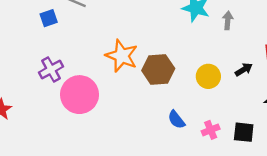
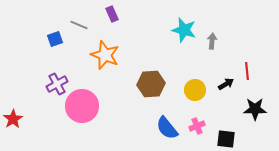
orange star: (122, 56) -> (105, 55), moved
blue semicircle: (176, 120) -> (167, 128), size x1.4
pink cross: (211, 130) -> (197, 126), moved

